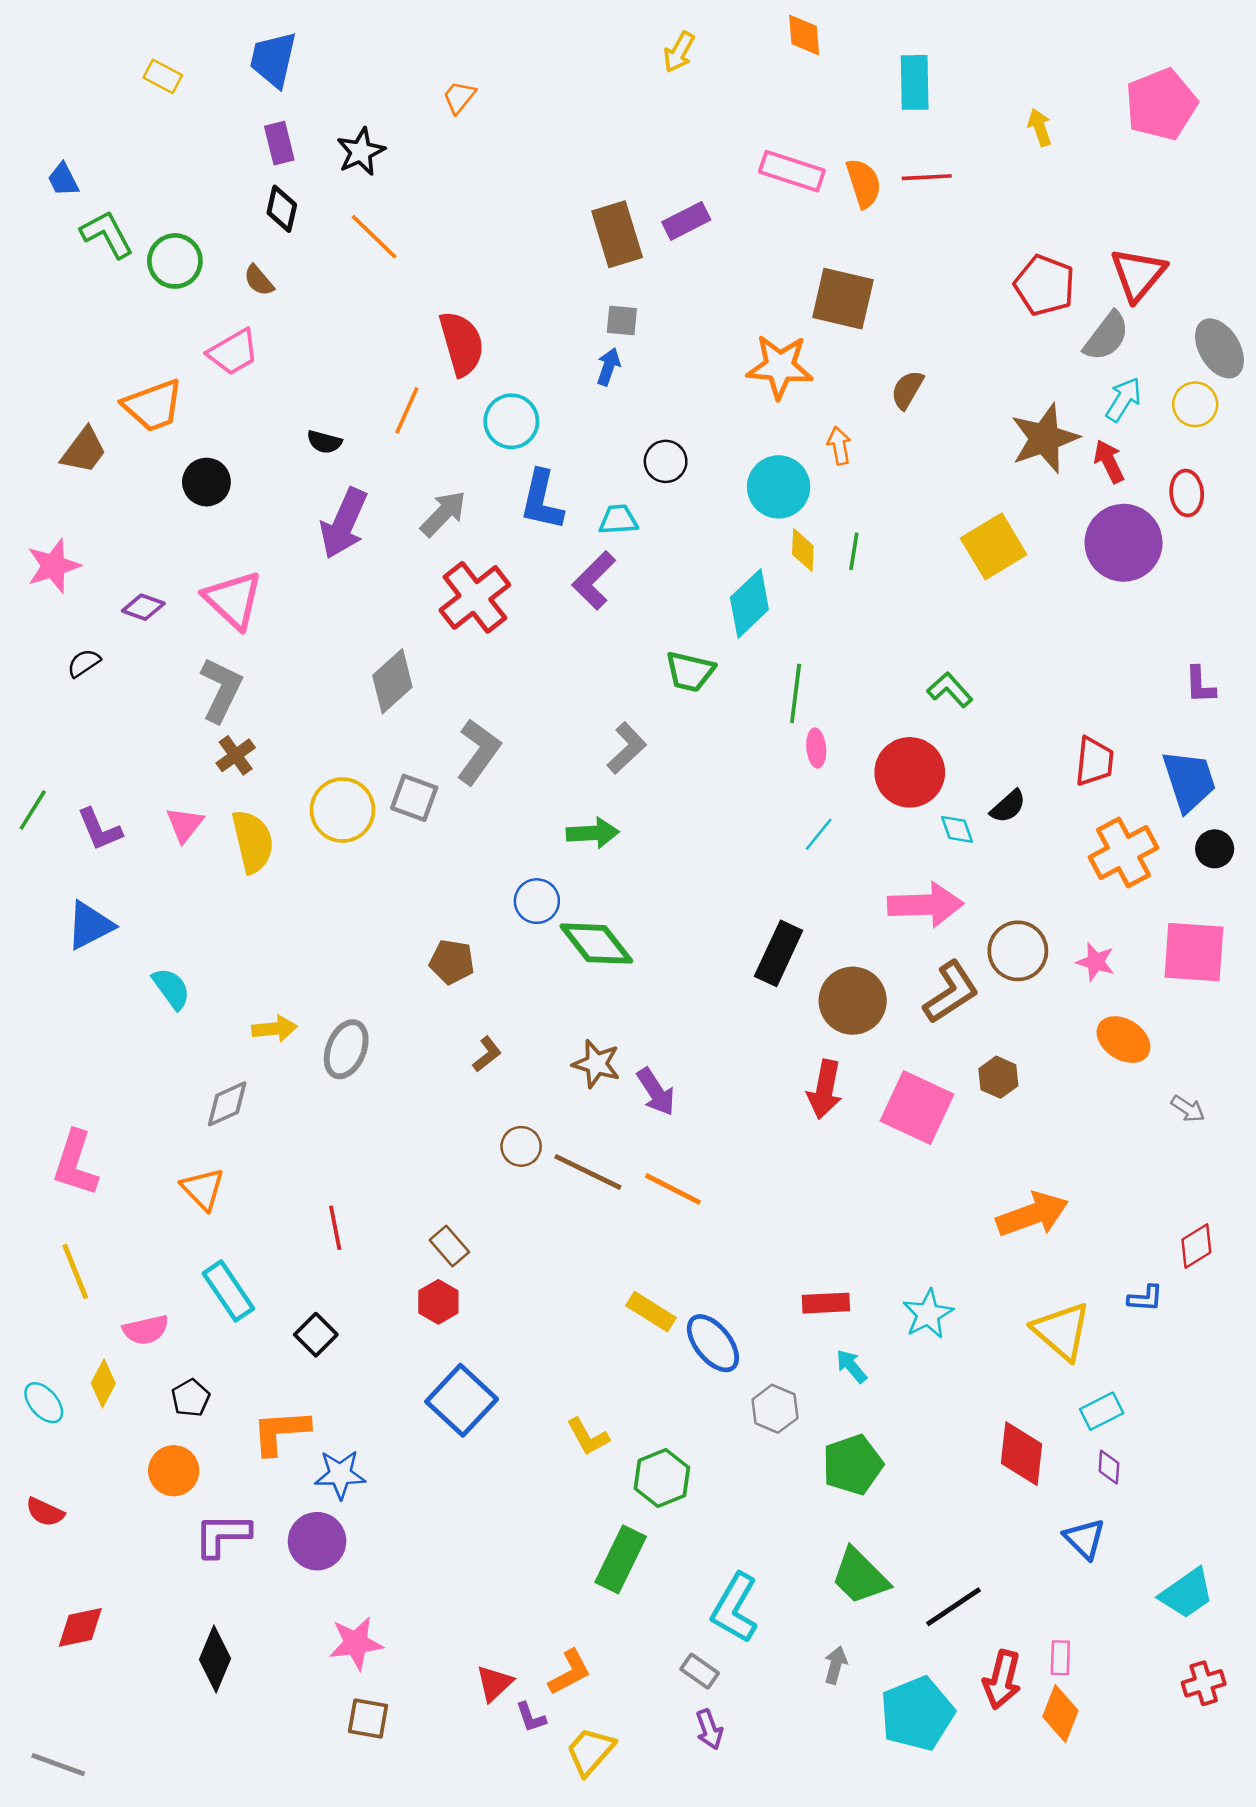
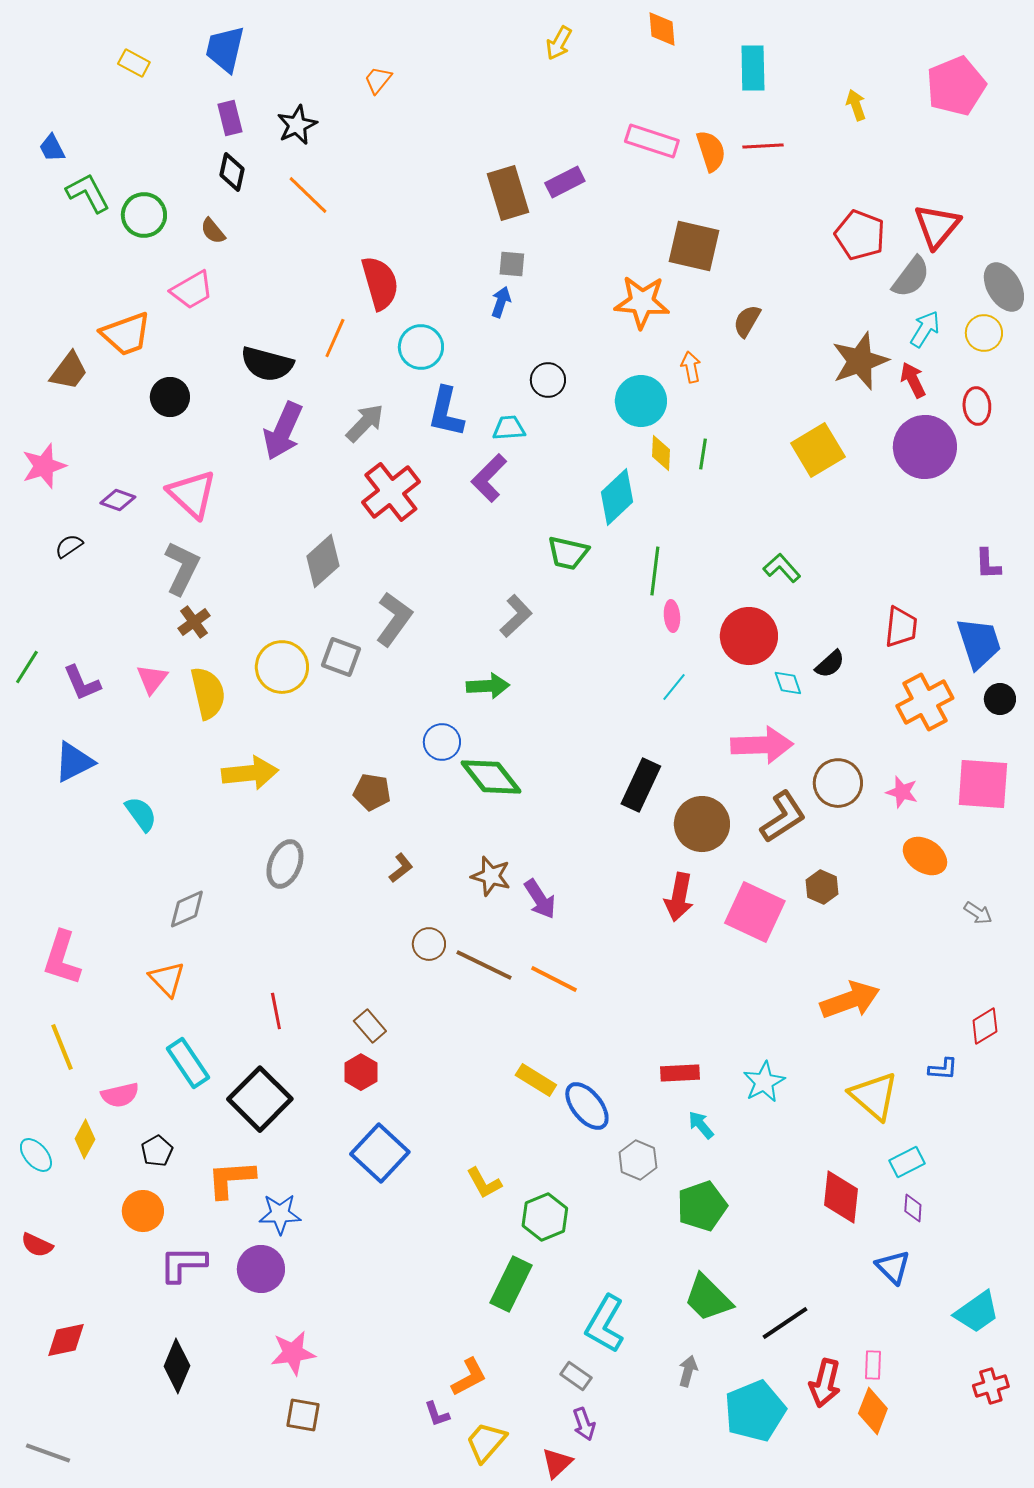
black semicircle: (324, 442) -> (267, 364), size x1.8
yellow arrow: (275, 1029) -> (250, 773), moved, size x1.5
black square: (316, 1335) -> (260, 1099), size x1.8
red triangle: (494, 1683) -> (557, 1463), moved

